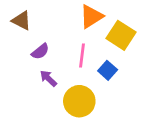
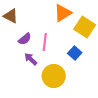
pink line: (82, 56) -> (45, 42), moved

